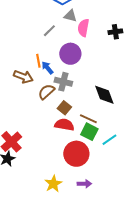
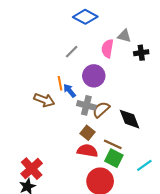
gray triangle: (70, 16) -> (124, 36), moved
brown semicircle: (46, 92) -> (101, 110), moved
cyan line: (109, 140) -> (144, 165), moved

